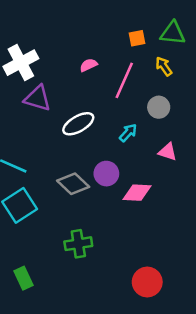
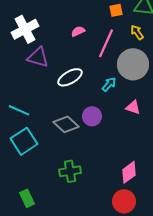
gray circle: (159, 107) -> (133, 64), size x1.8
pink triangle: (168, 152) -> (133, 107), moved
pink diamond: (137, 193) -> (129, 172), moved, turned -40

